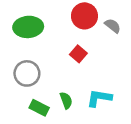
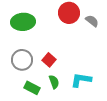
red square: (78, 54) -> (49, 60), moved

